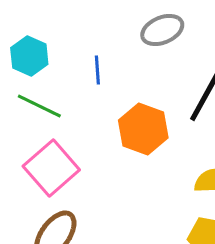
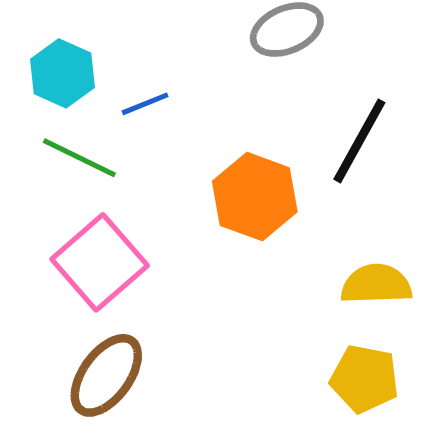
blue line: (97, 70) -> (145, 104), moved, turned 72

